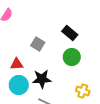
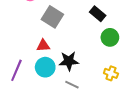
gray square: (38, 44) -> (52, 17), moved, size x1.5
green circle: (72, 57) -> (110, 37), moved

